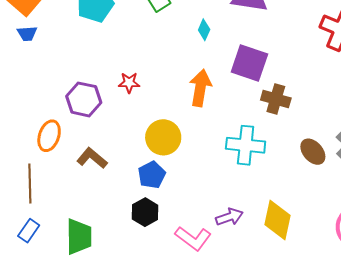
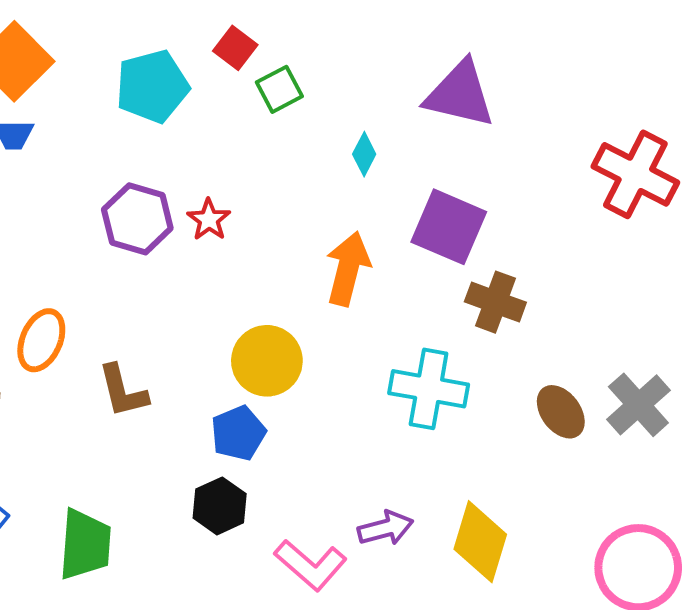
red star: (129, 83) -> (209, 220), moved, turned 30
purple hexagon: (84, 99) -> (137, 219), moved
brown L-shape: (92, 158) -> (123, 391), turned -148

